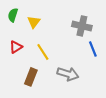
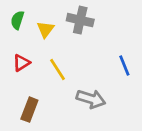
gray cross: (82, 26) -> (80, 20), moved
brown rectangle: (31, 77) -> (29, 110), moved

